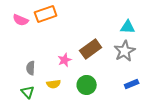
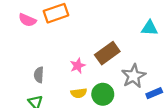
gray star: (125, 51) -> (134, 76), moved
yellow semicircle: (54, 84) -> (79, 93), moved

